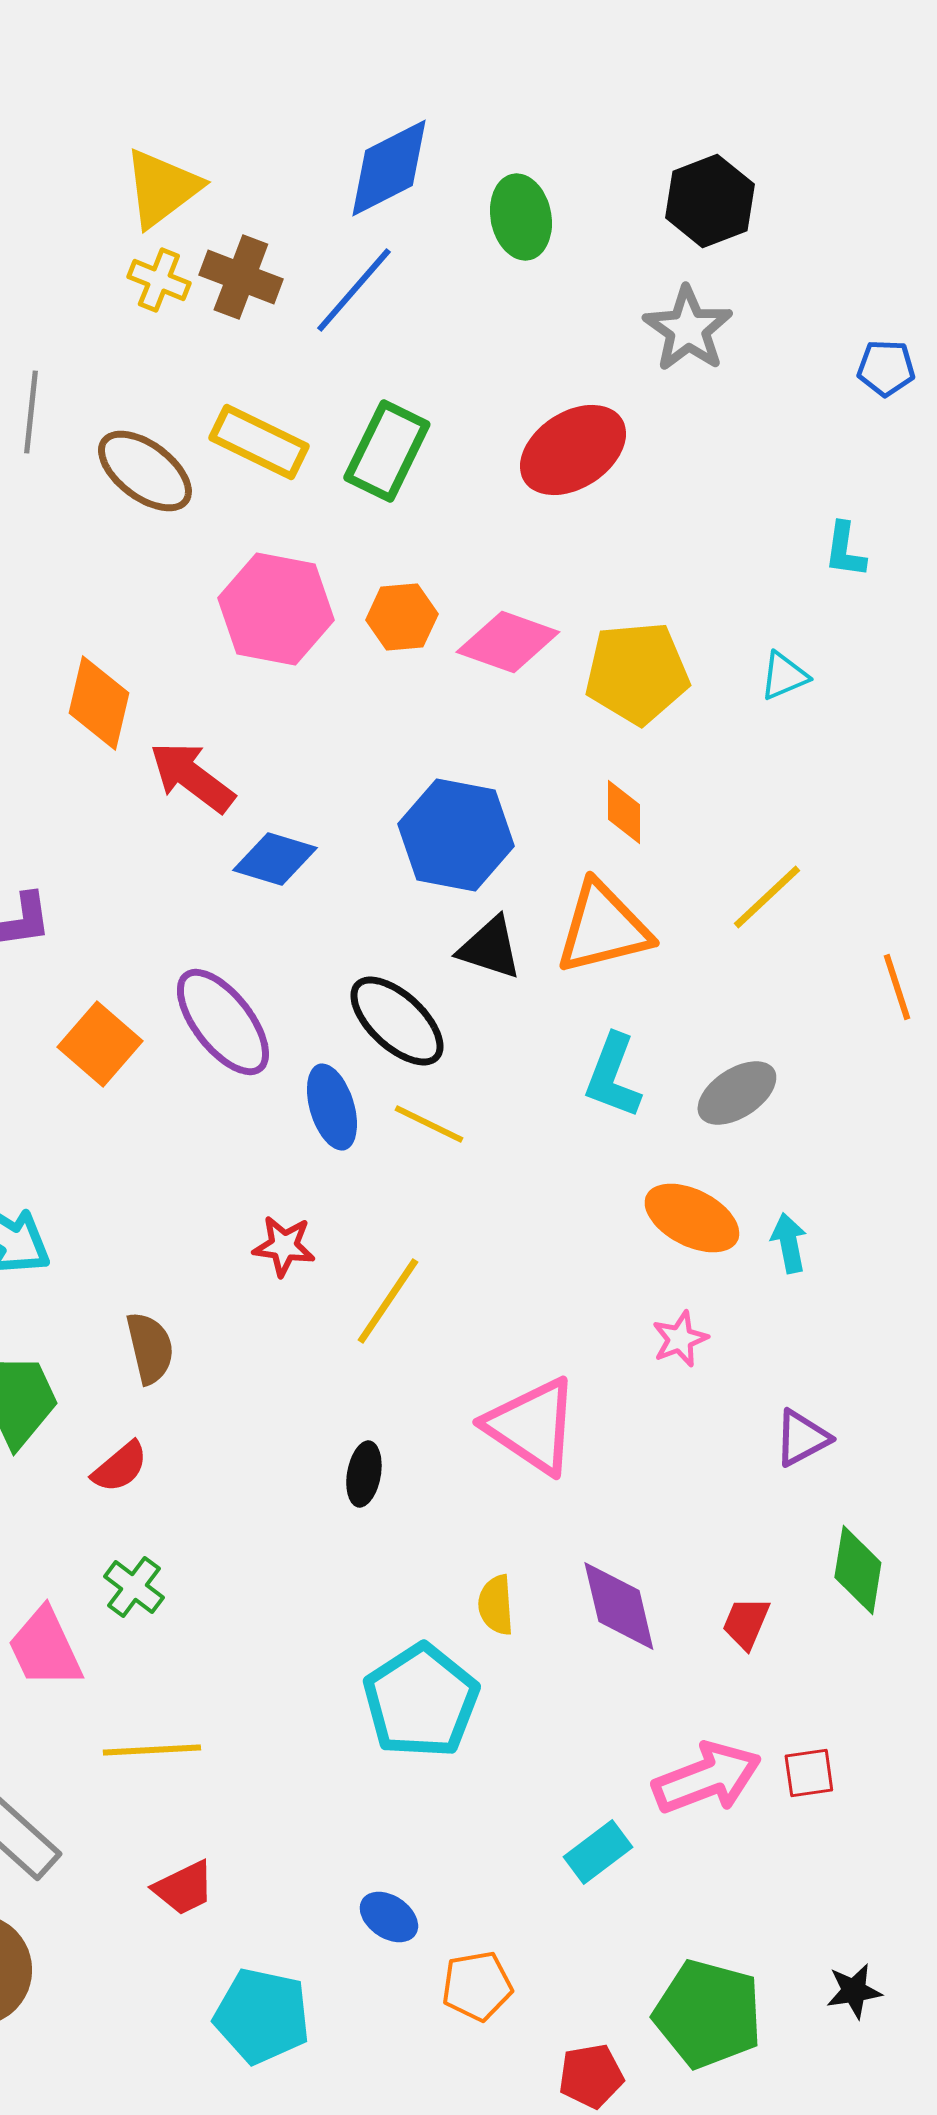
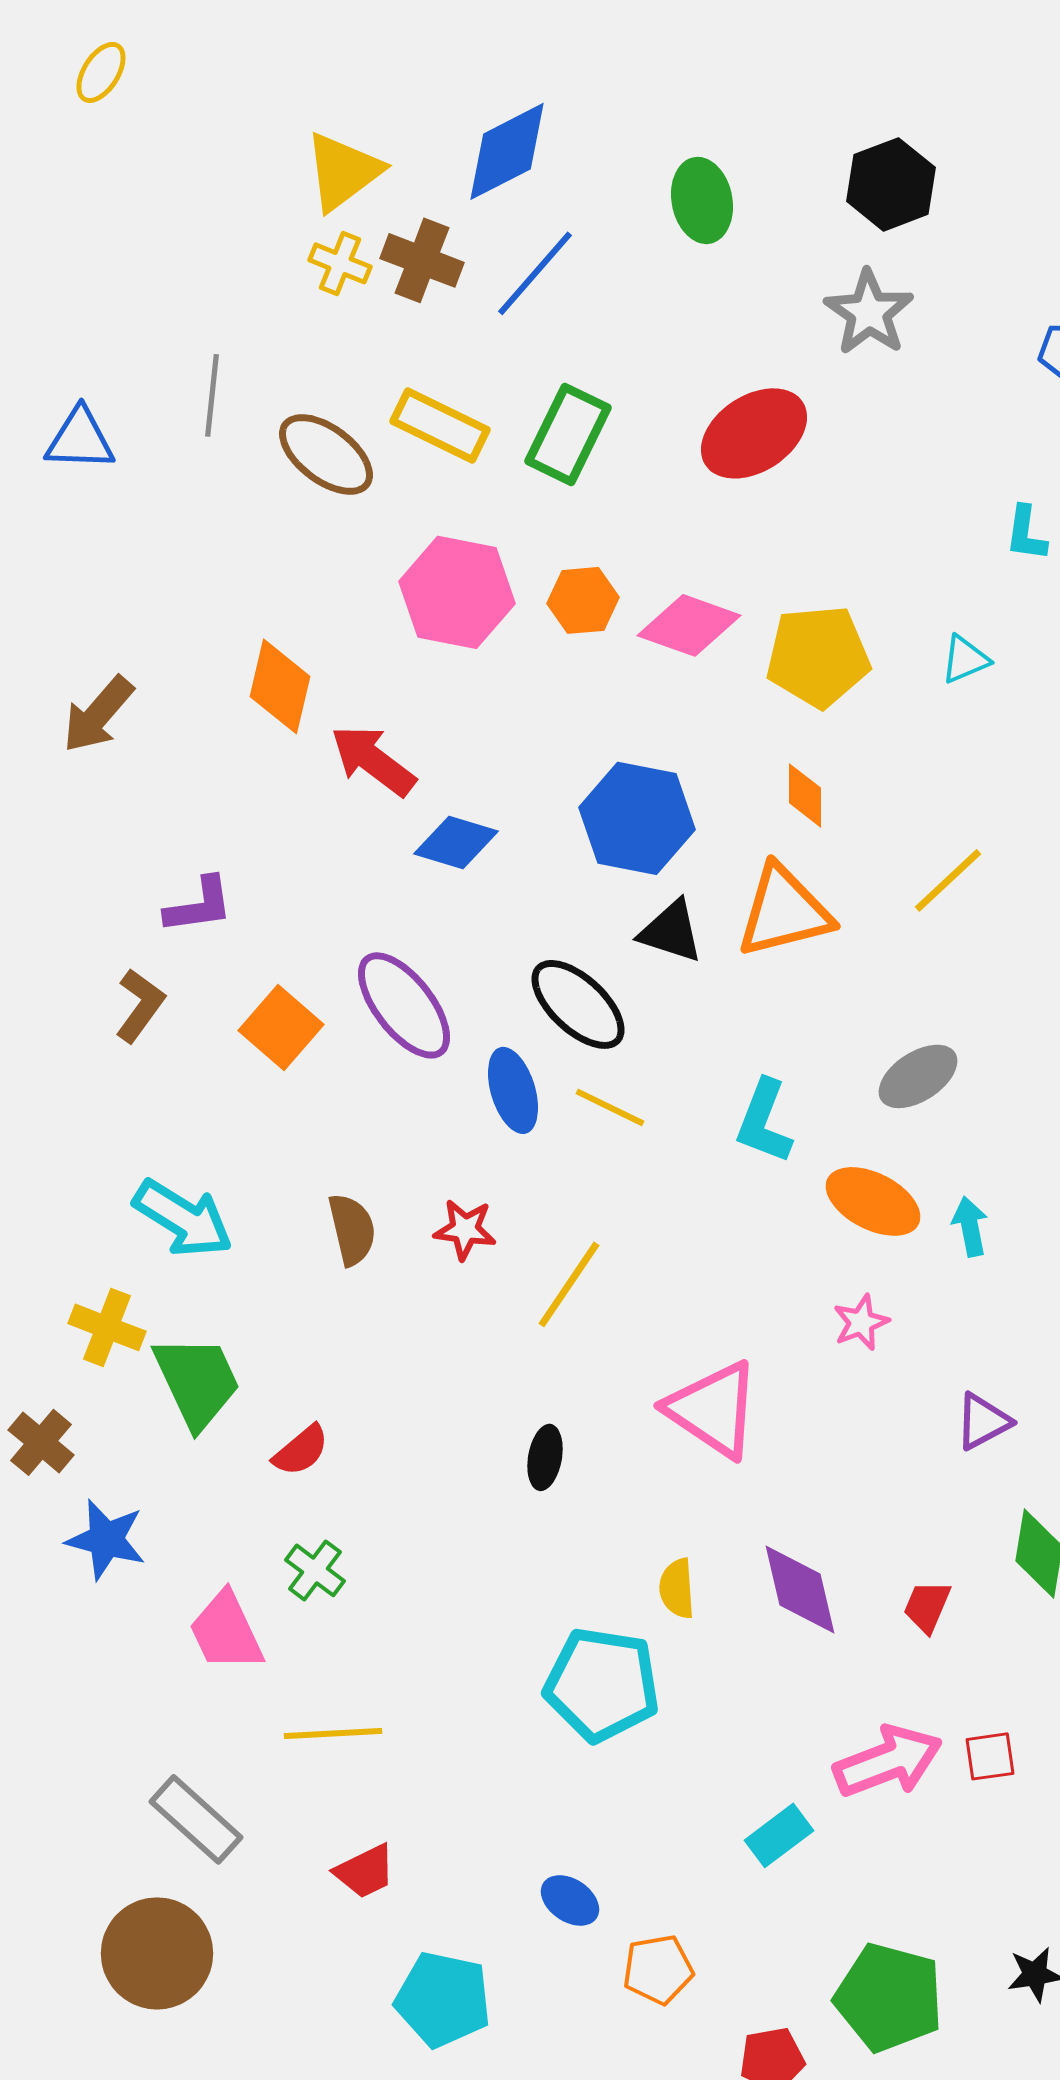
blue diamond: (389, 168) -> (507, 151), moved
cyan L-shape: (613, 1076) -> (764, 1121), moved
brown semicircle: (150, 1348) -> (352, 1229), moved
cyan pentagon: (421, 1701) -> (602, 1684), turned -30

